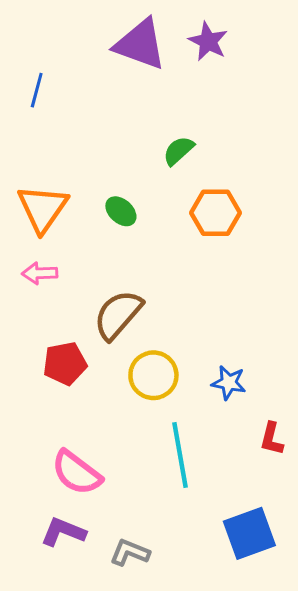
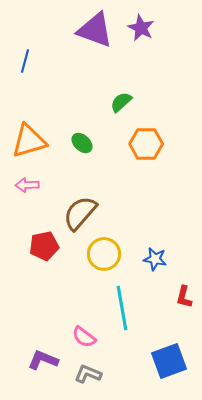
orange triangle: (43, 208) -> (29, 141), turned 39
pink semicircle: (77, 473) -> (84, 337), moved, size x0.7

